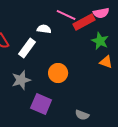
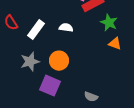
white semicircle: (44, 29) -> (66, 28), moved
orange circle: (58, 73) -> (59, 61), moved

